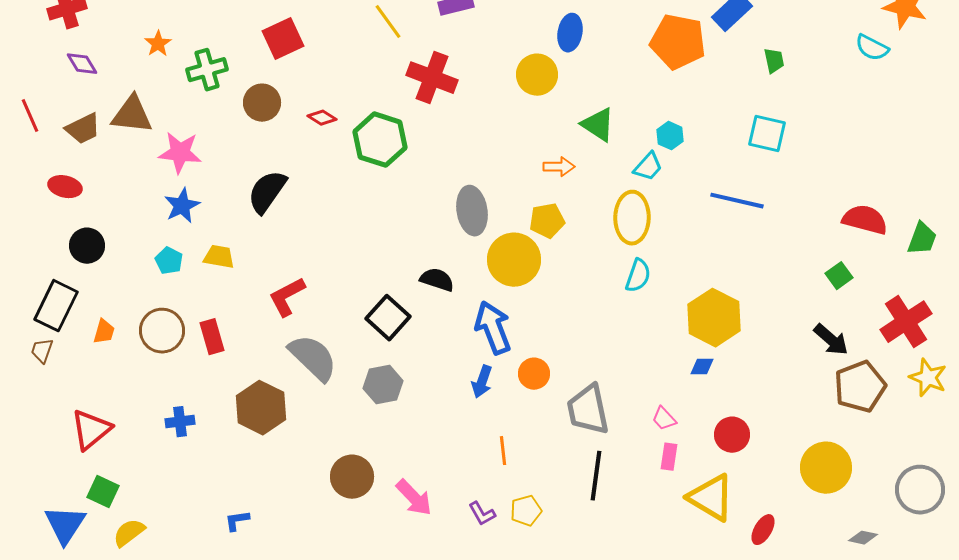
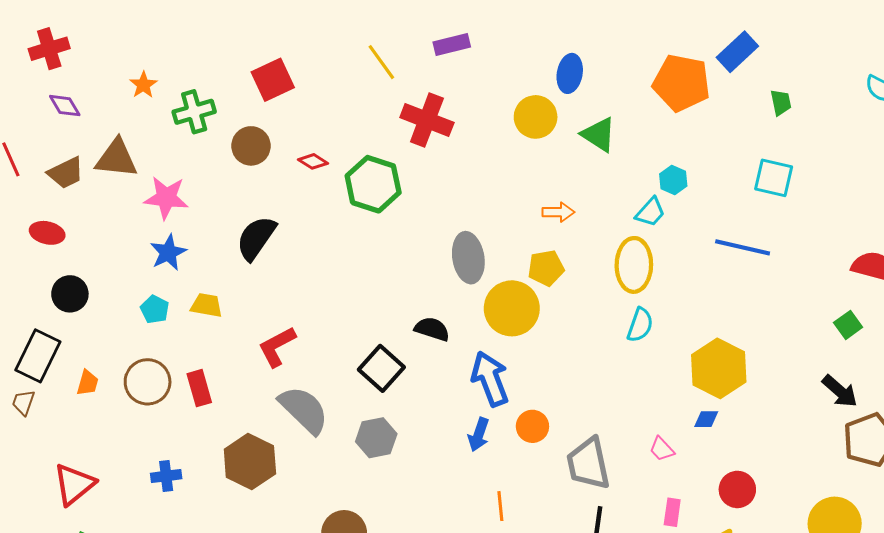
green triangle: (598, 125) -> (599, 135), moved
pink trapezoid: (664, 419) -> (662, 449), moved

